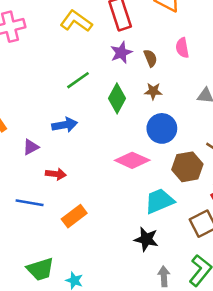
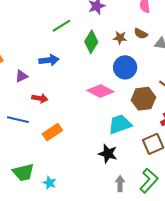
brown semicircle: (150, 58) -> (141, 34), moved, turned 136

